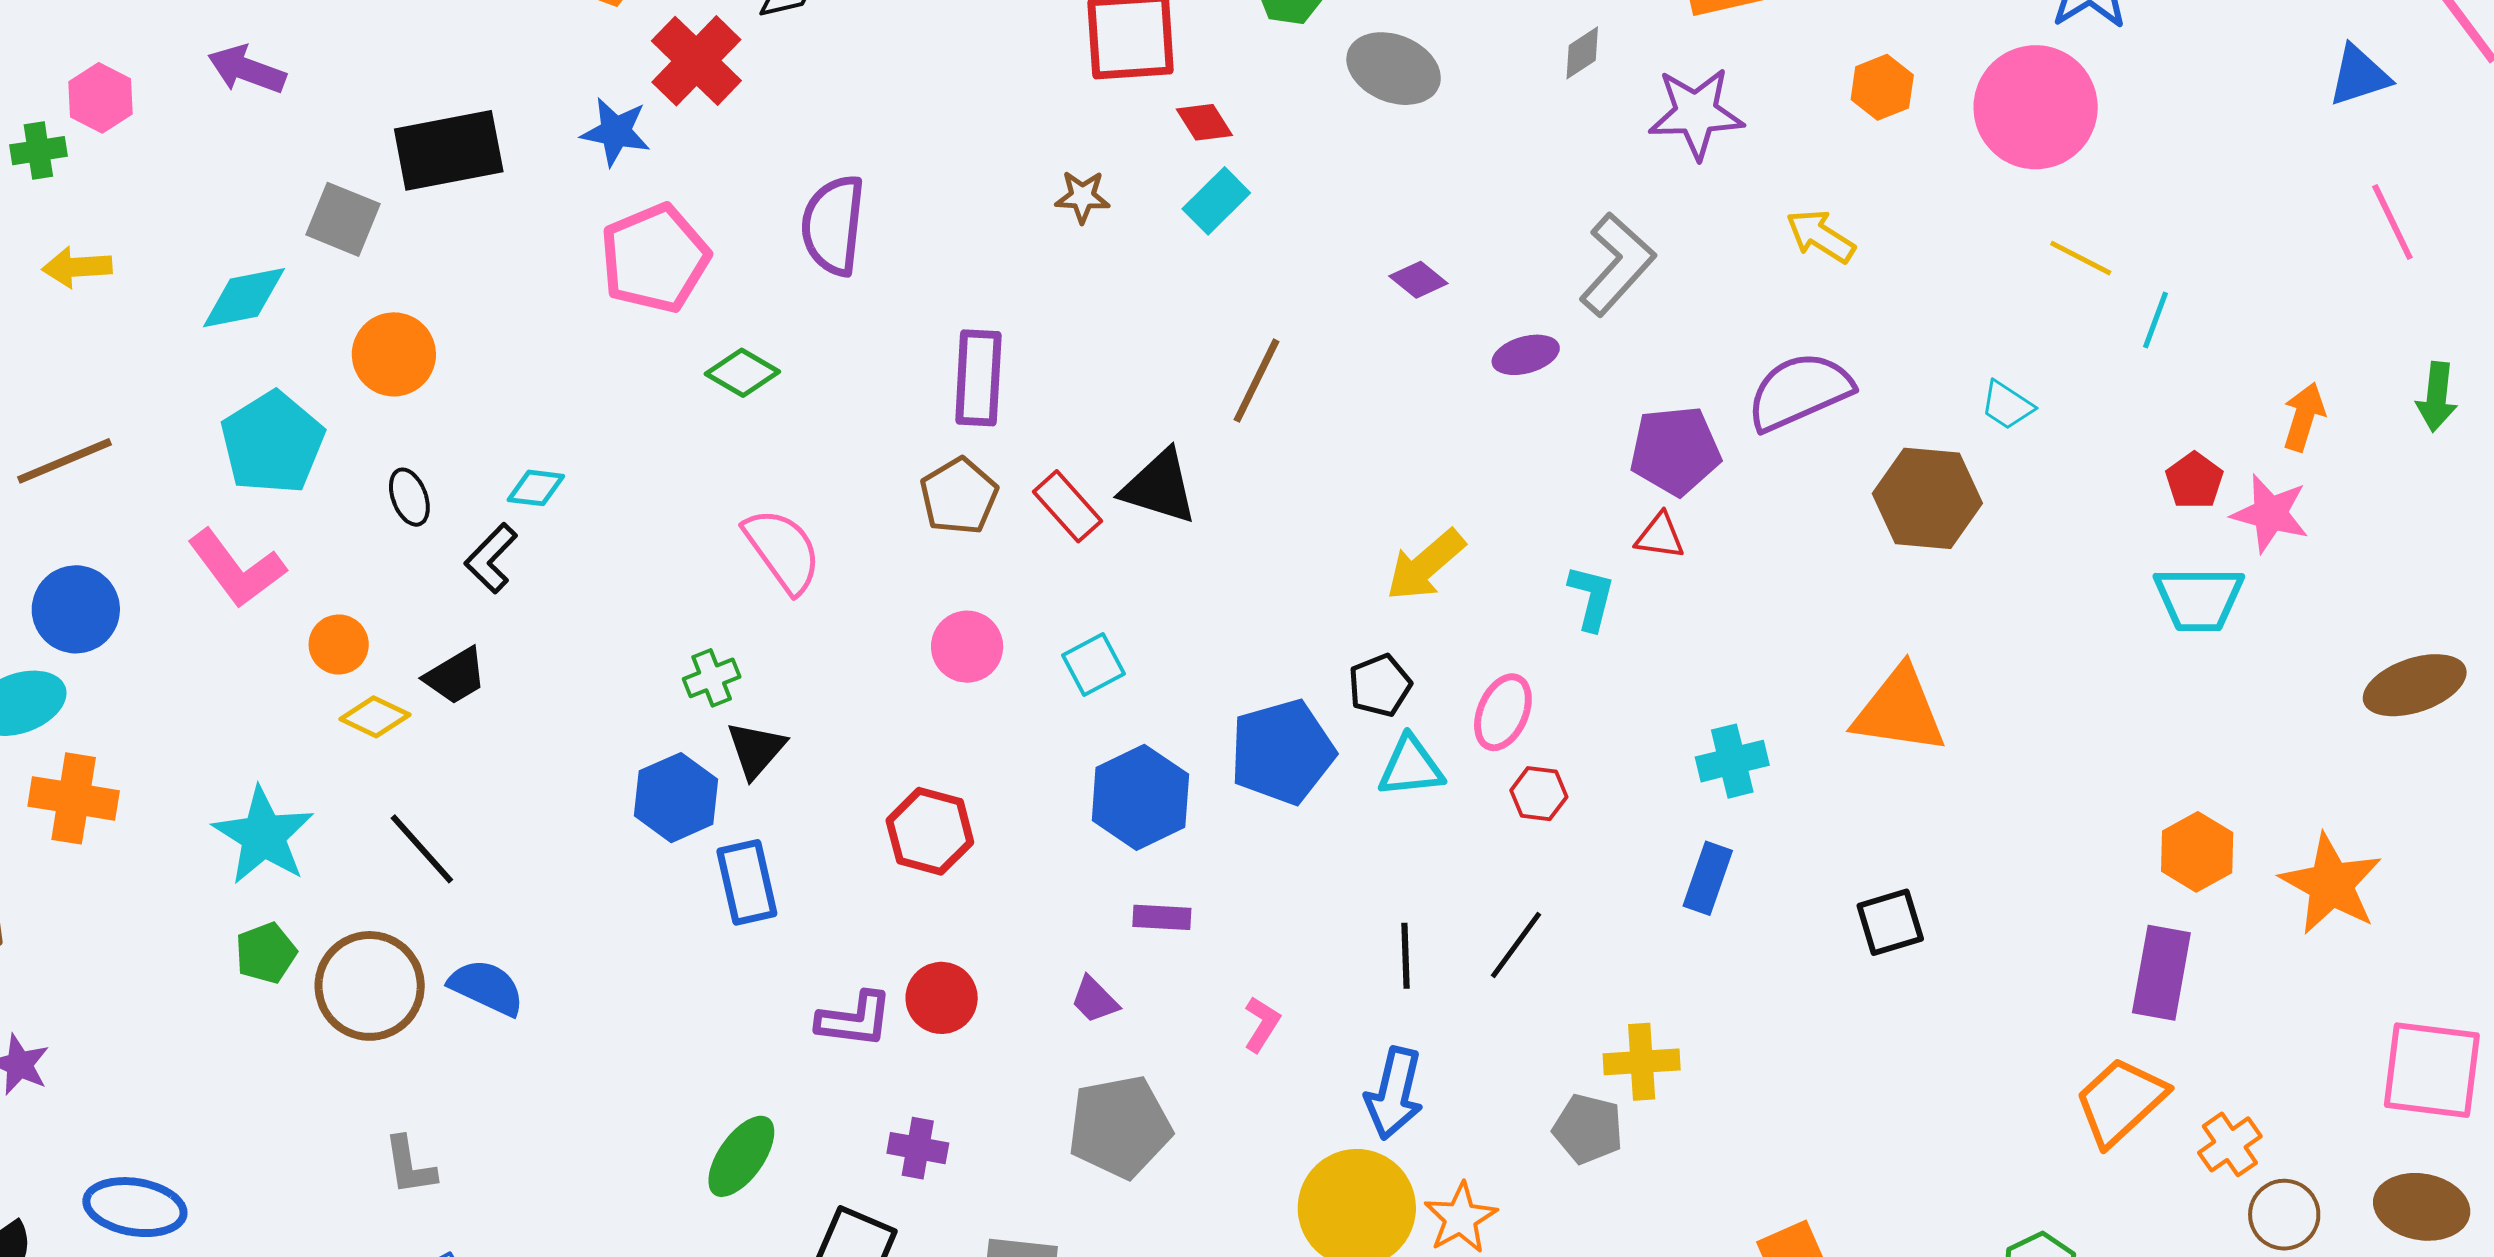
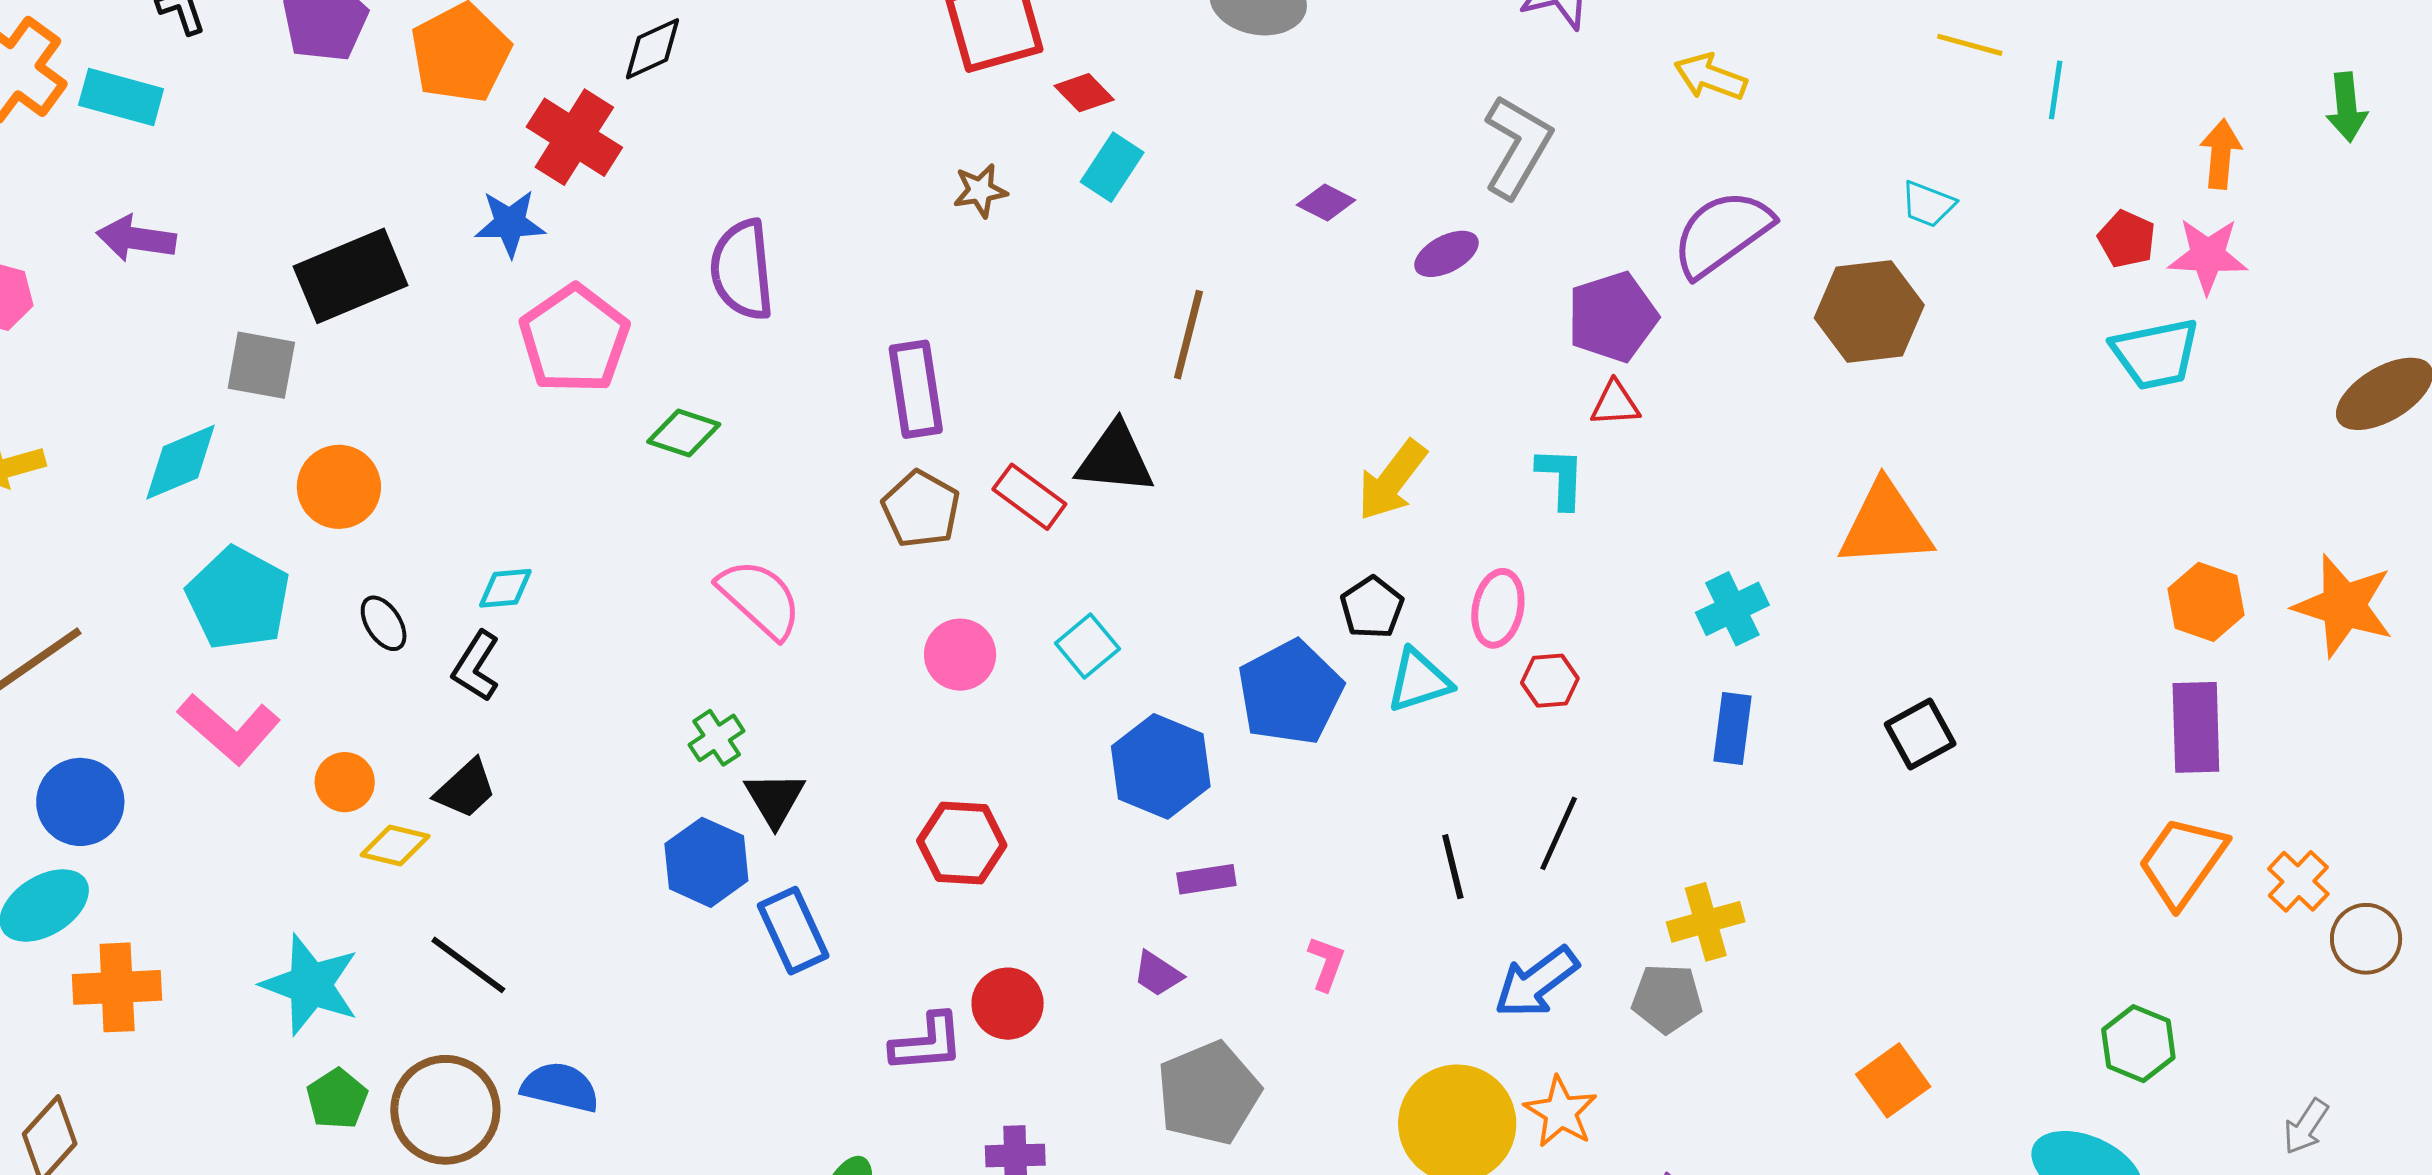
blue arrow: (1394, 1093) -> (1536, 982), moved, turned 52

